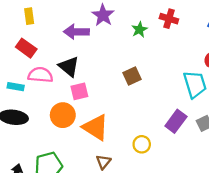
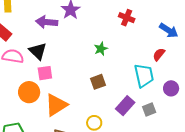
green star: (139, 30) -> (101, 49), moved
brown square: (132, 76) -> (98, 82), moved
orange triangle: (96, 127) -> (56, 105), turned 50

